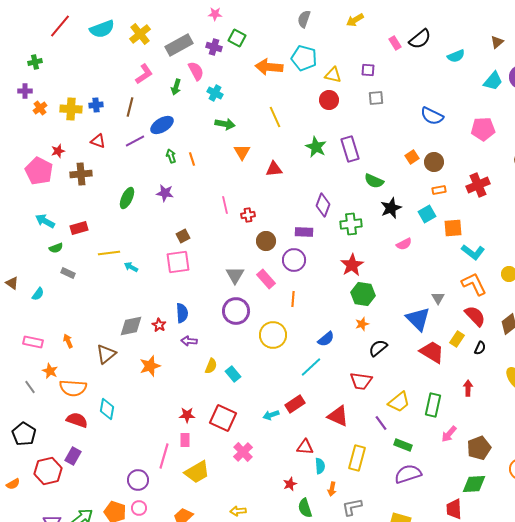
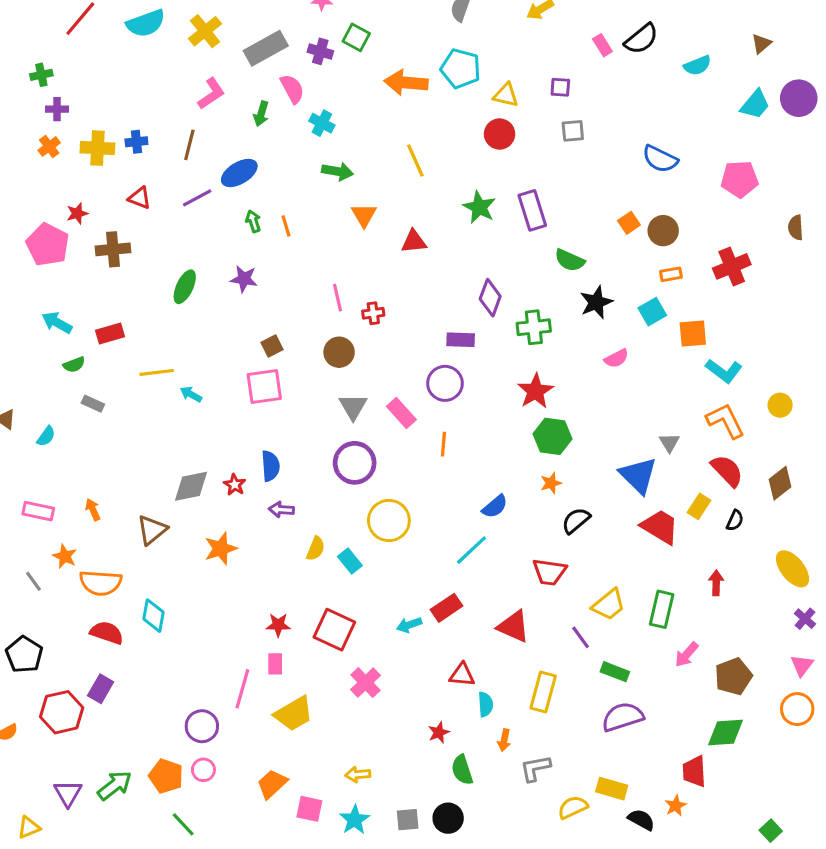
purple cross: (25, 91) -> (57, 109), moved
brown circle: (266, 241) -> (339, 352), moved
yellow circle: (273, 335) -> (389, 520), moved

